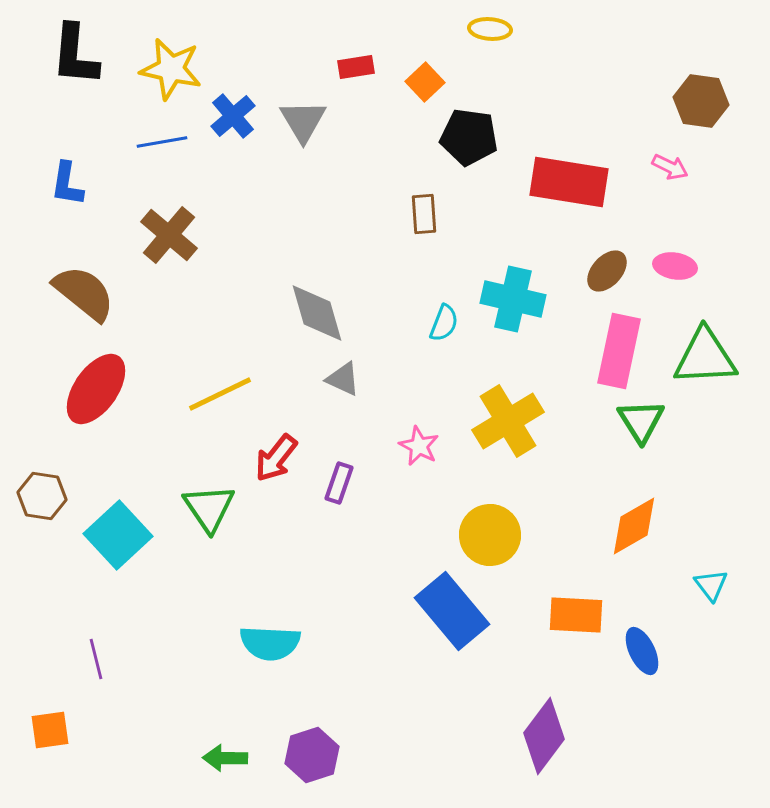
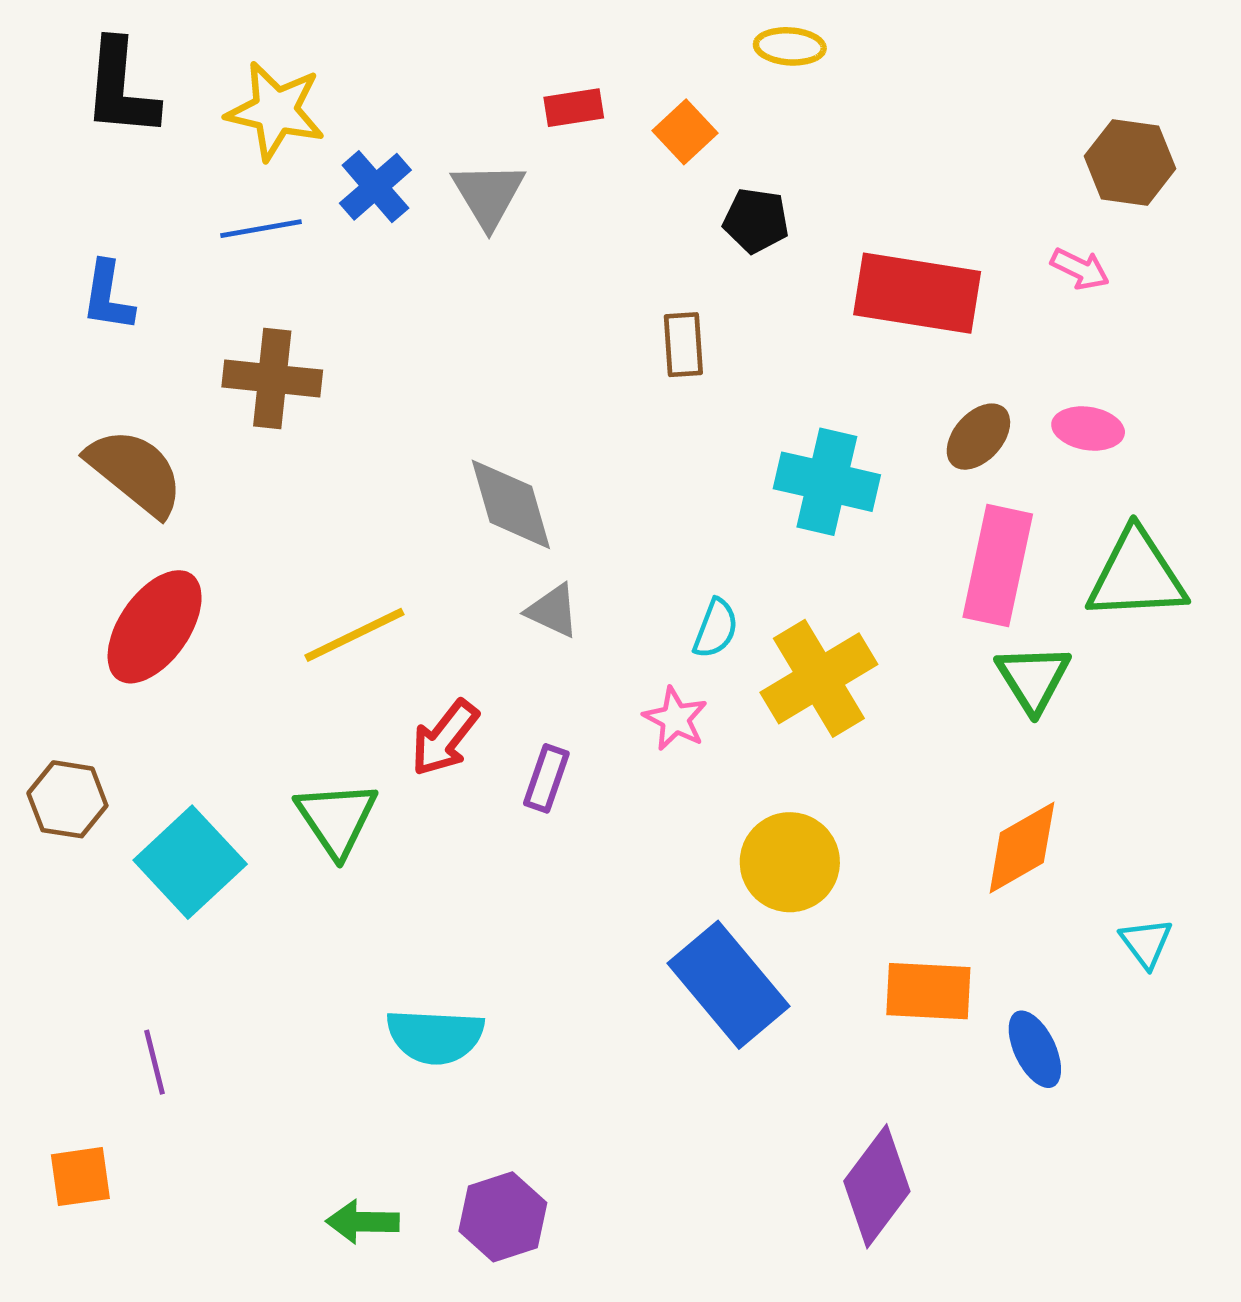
black pentagon: (469, 137) -> (756, 221), size x0.7
brown cross: (169, 235) -> (272, 379), turned -34
cyan semicircle: (444, 323) -> (716, 628), moved

